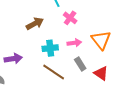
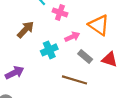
brown line: (54, 72) -> (74, 80), moved

